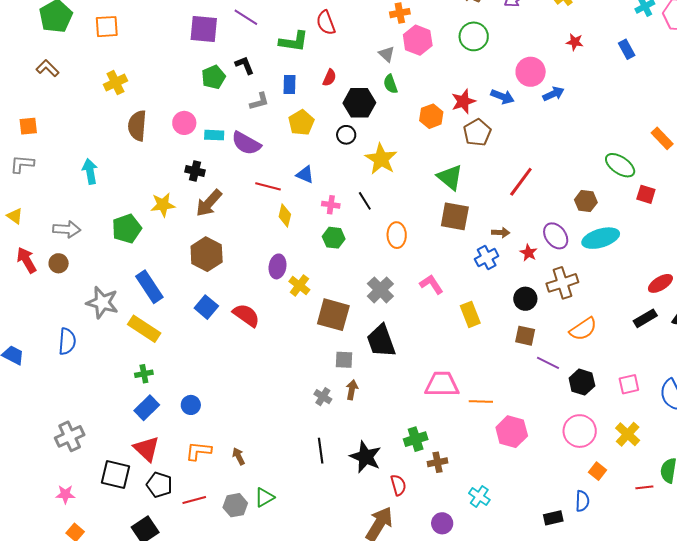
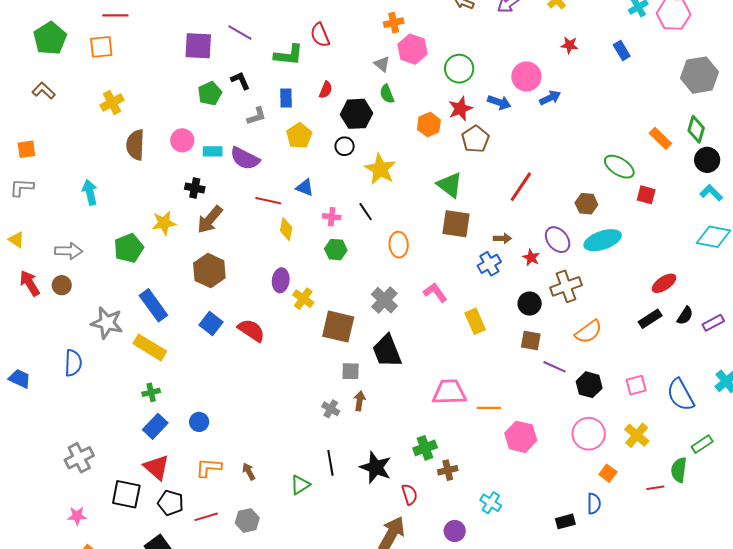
green circle: (474, 36) -> (459, 69), moved
green triangle: (264, 497) -> (300, 485), moved

